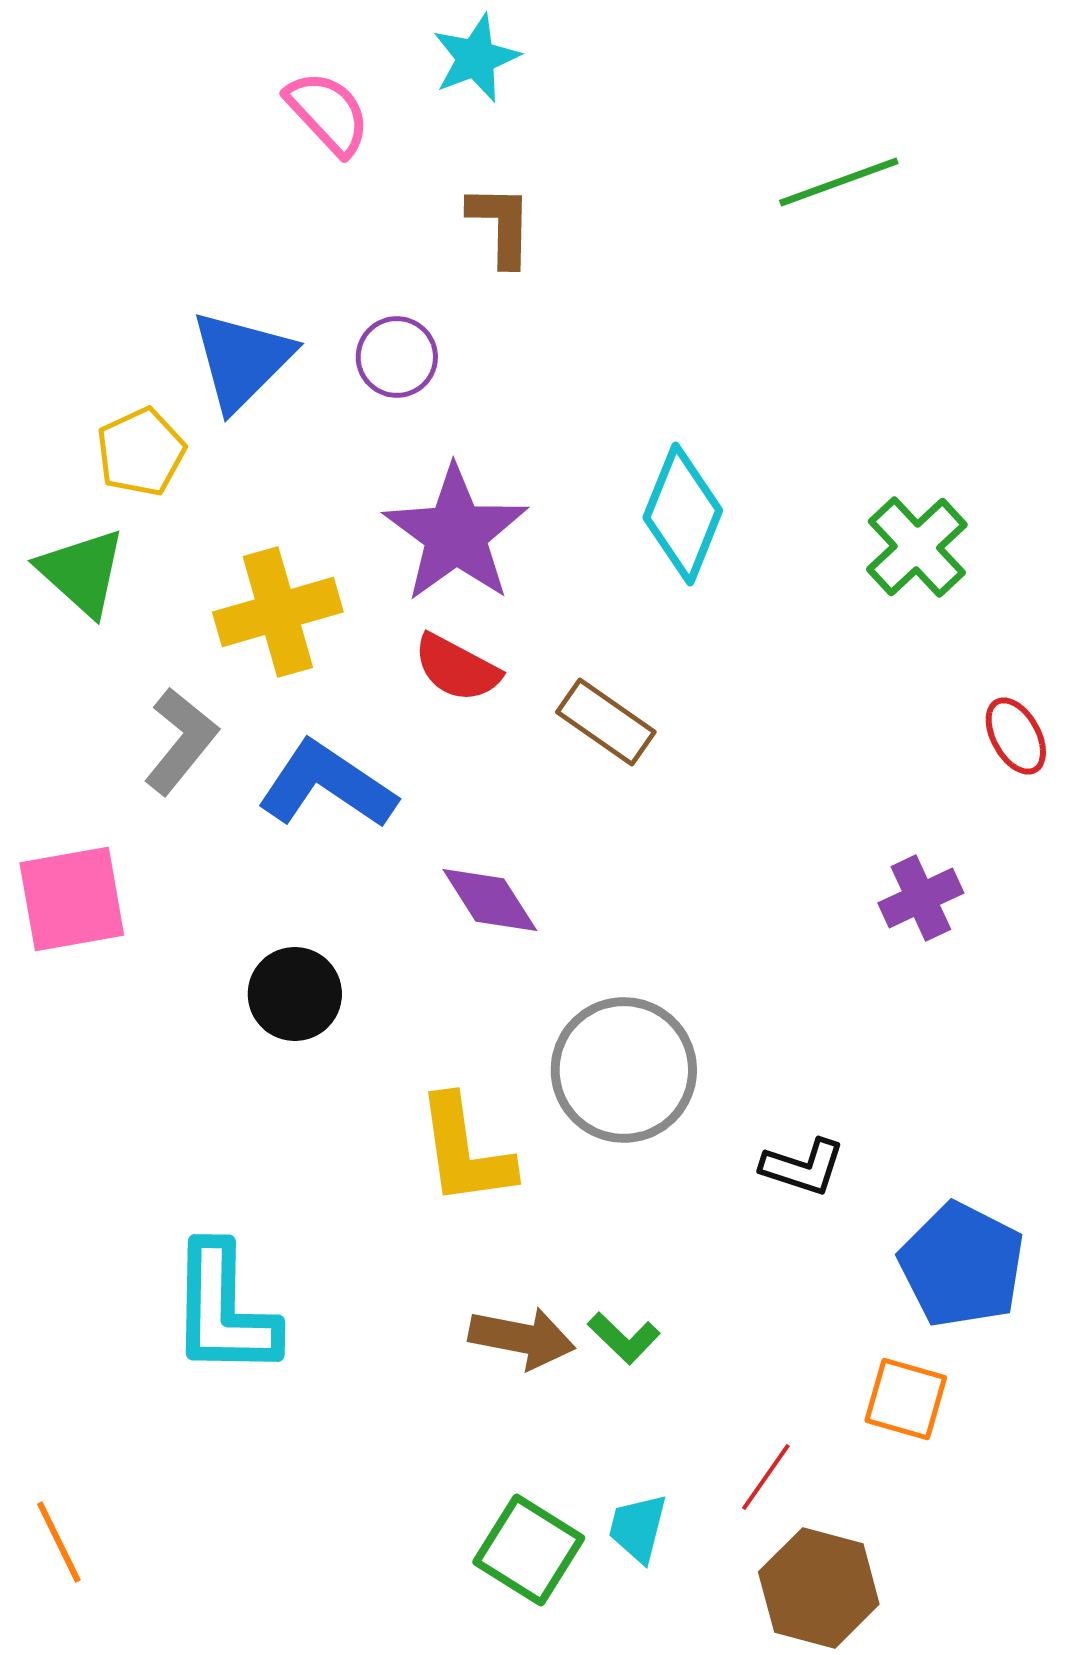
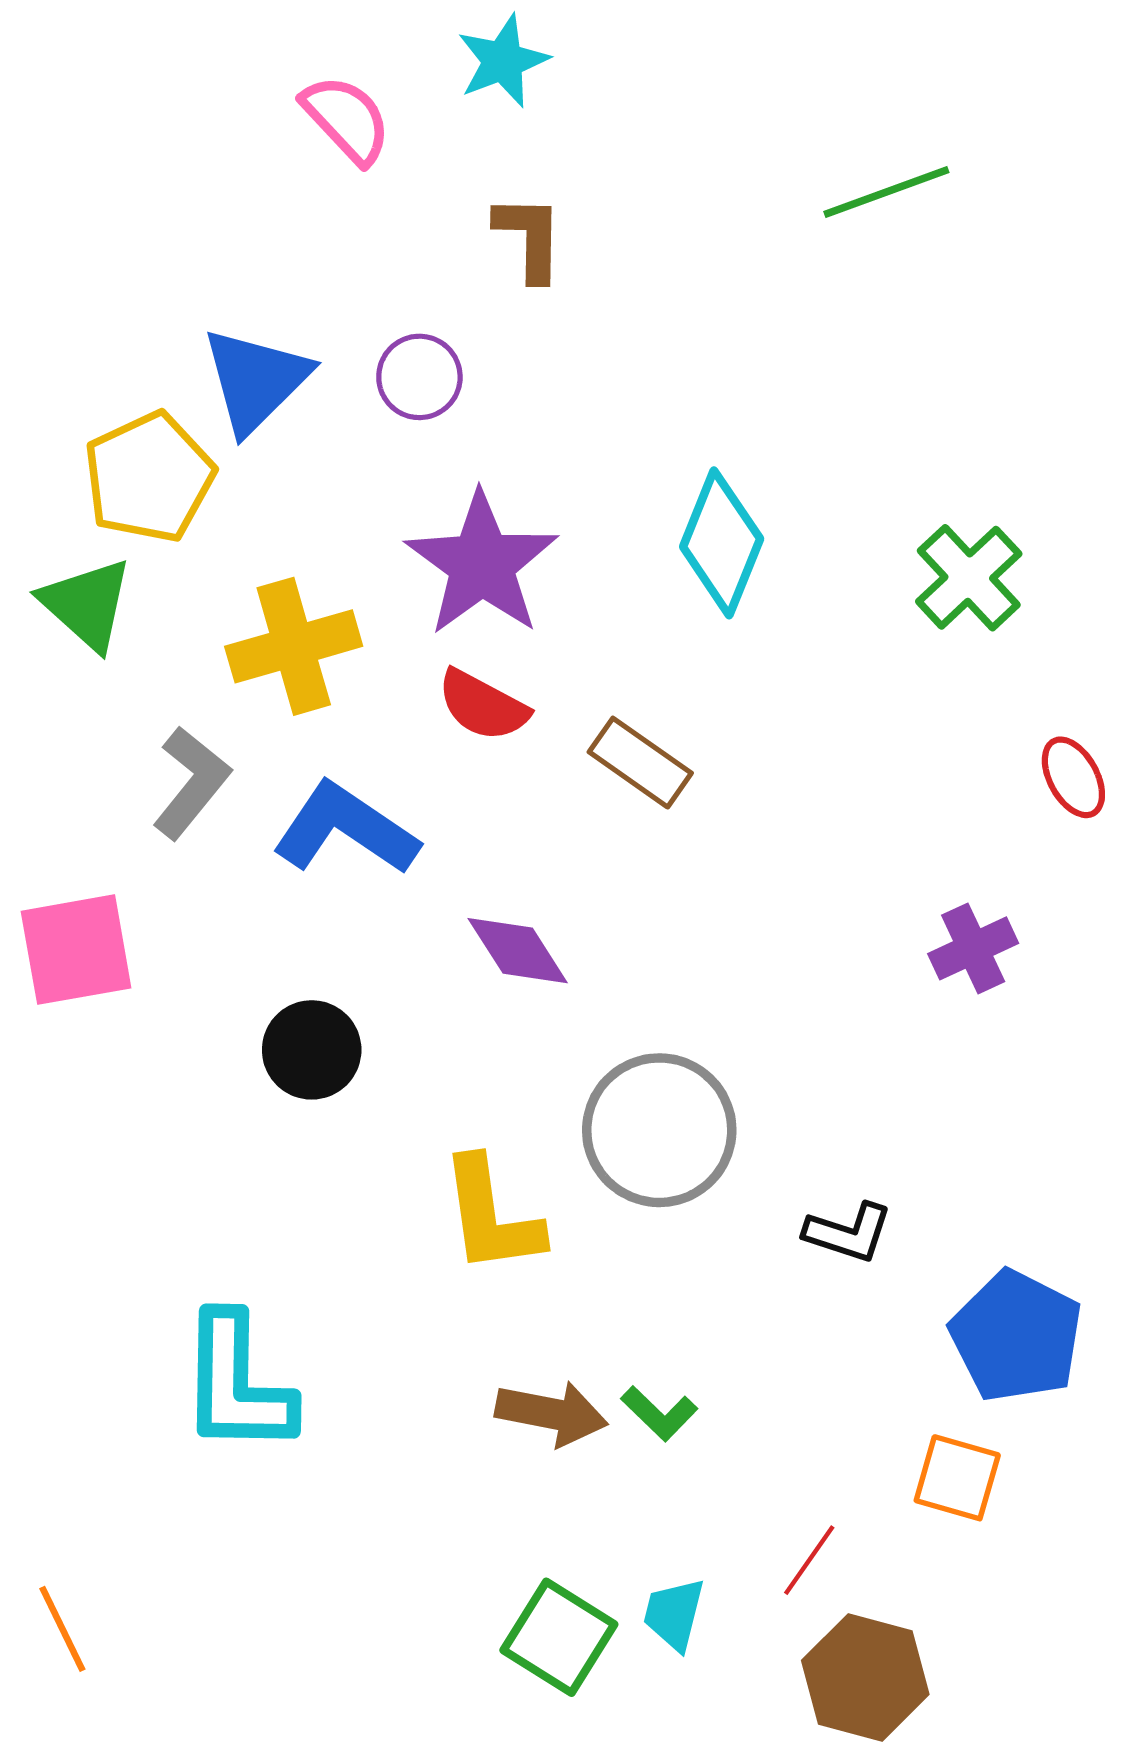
yellow pentagon: (141, 452) -> (149, 477), size x1.4

